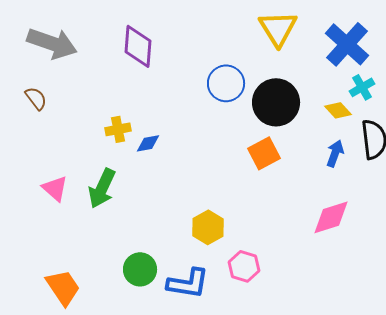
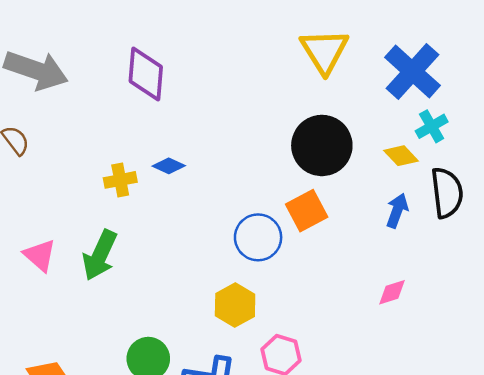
blue circle: (226, 83) -> (258, 237), moved
blue diamond: (148, 143) -> (169, 166), moved, turned 35
pink diamond: (331, 217) -> (392, 292), size x0.6

